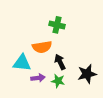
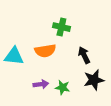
black arrow: (60, 62) -> (84, 55), moved
cyan triangle: (22, 63) -> (14, 56), moved

